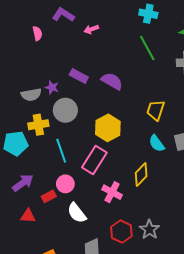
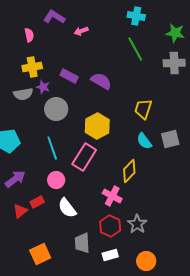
yellow cross: (38, 125) -> (32, 67), moved
pink cross: (112, 192) -> (112, 196), moved
red rectangle: (49, 196) -> (37, 202), moved
red triangle: (28, 216) -> (20, 211), turned -42

